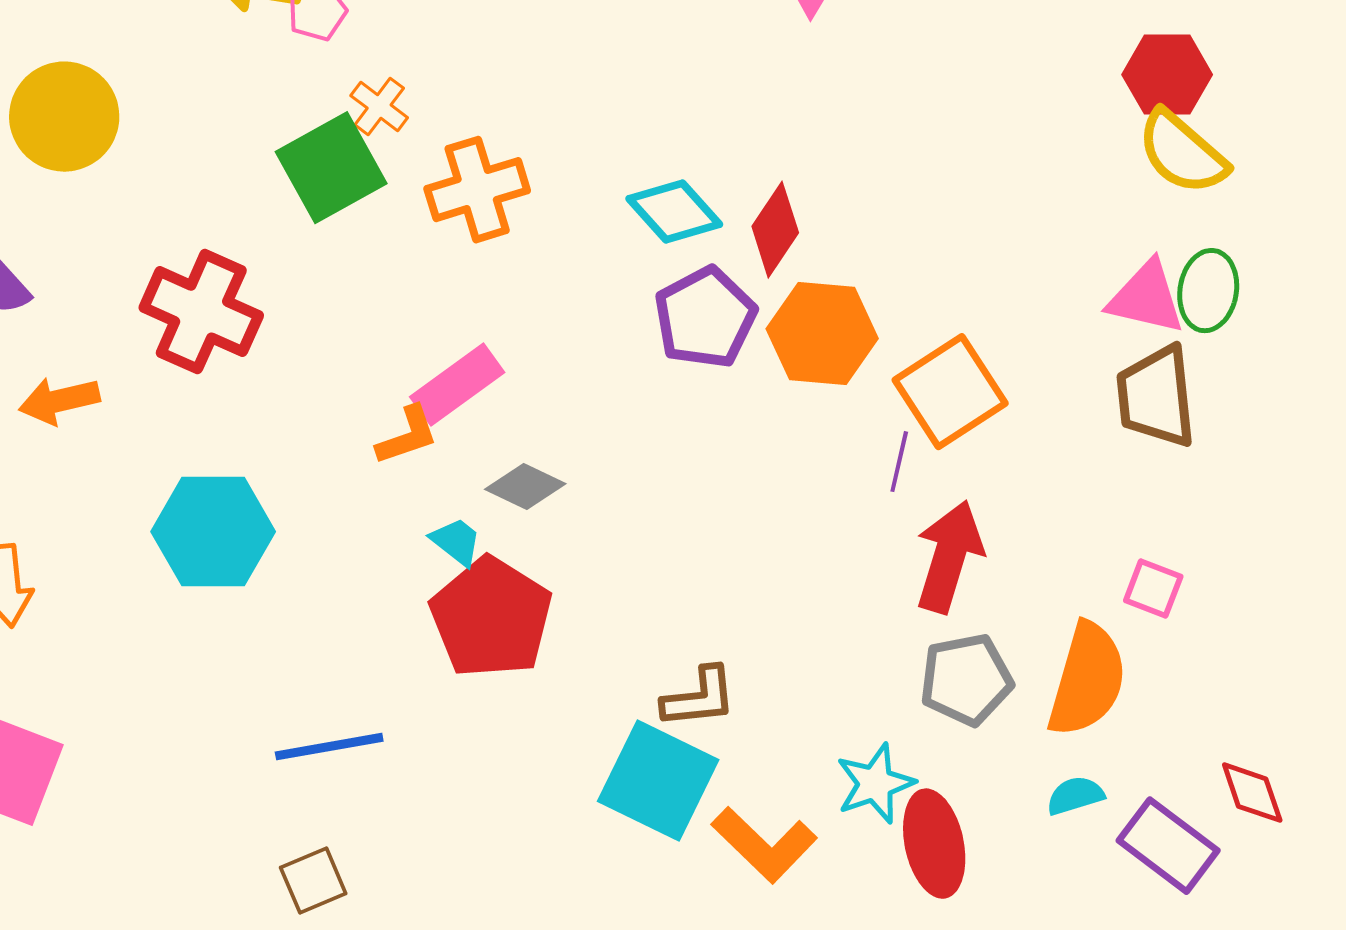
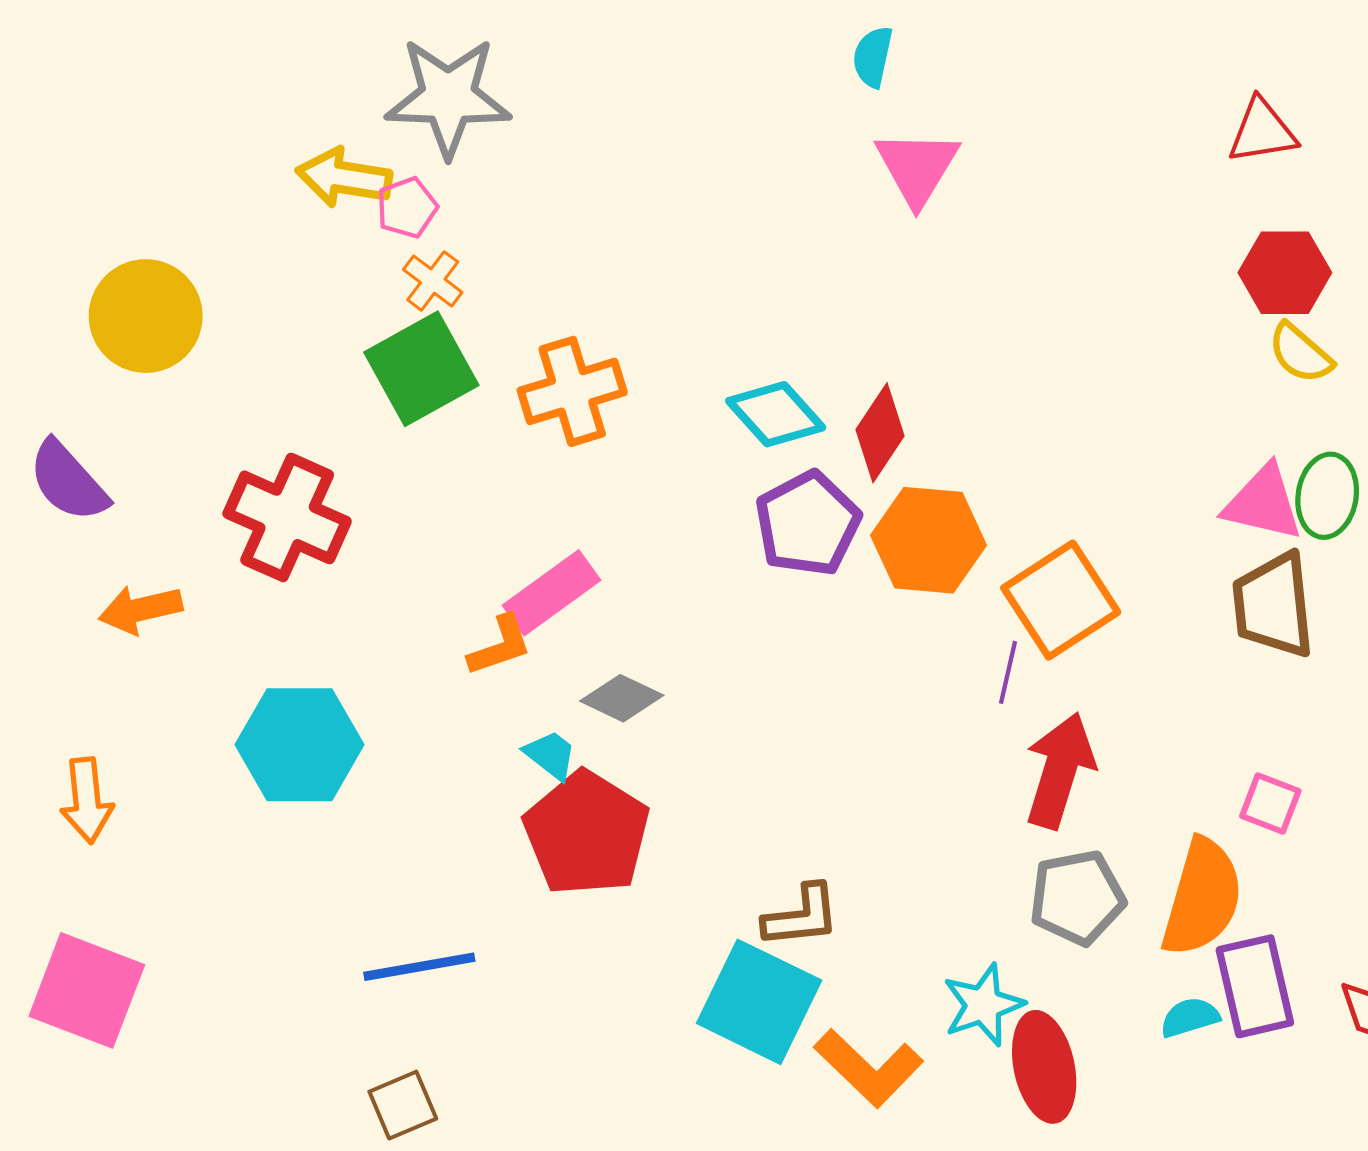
orange cross: (379, 107) -> (433, 281), moved
yellow semicircle: (1182, 153) -> (1300, 353), size x0.7
purple rectangle: (1168, 846) -> (1255, 986), moved, turned 40

